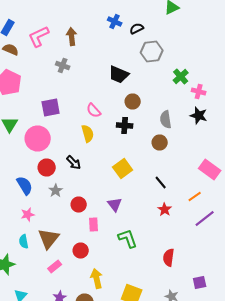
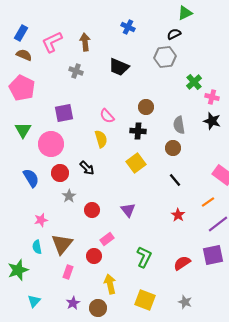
black semicircle: (137, 28) -> (174, 34), moved
black trapezoid: (119, 74) -> (119, 67), moved
yellow square: (123, 168) -> (136, 163), moved
black line: (161, 182) -> (175, 180), moved
blue semicircle: (25, 186) -> (31, 178), moved
pink rectangle: (94, 224) -> (107, 239), moved, turned 56
green L-shape: (128, 238) -> (144, 257), moved, turned 45
red semicircle: (169, 258) -> (182, 263), turned 48
pink rectangle: (55, 266) -> (68, 272), turned -32
purple square: (200, 282) -> (213, 255), moved, size x1.5

